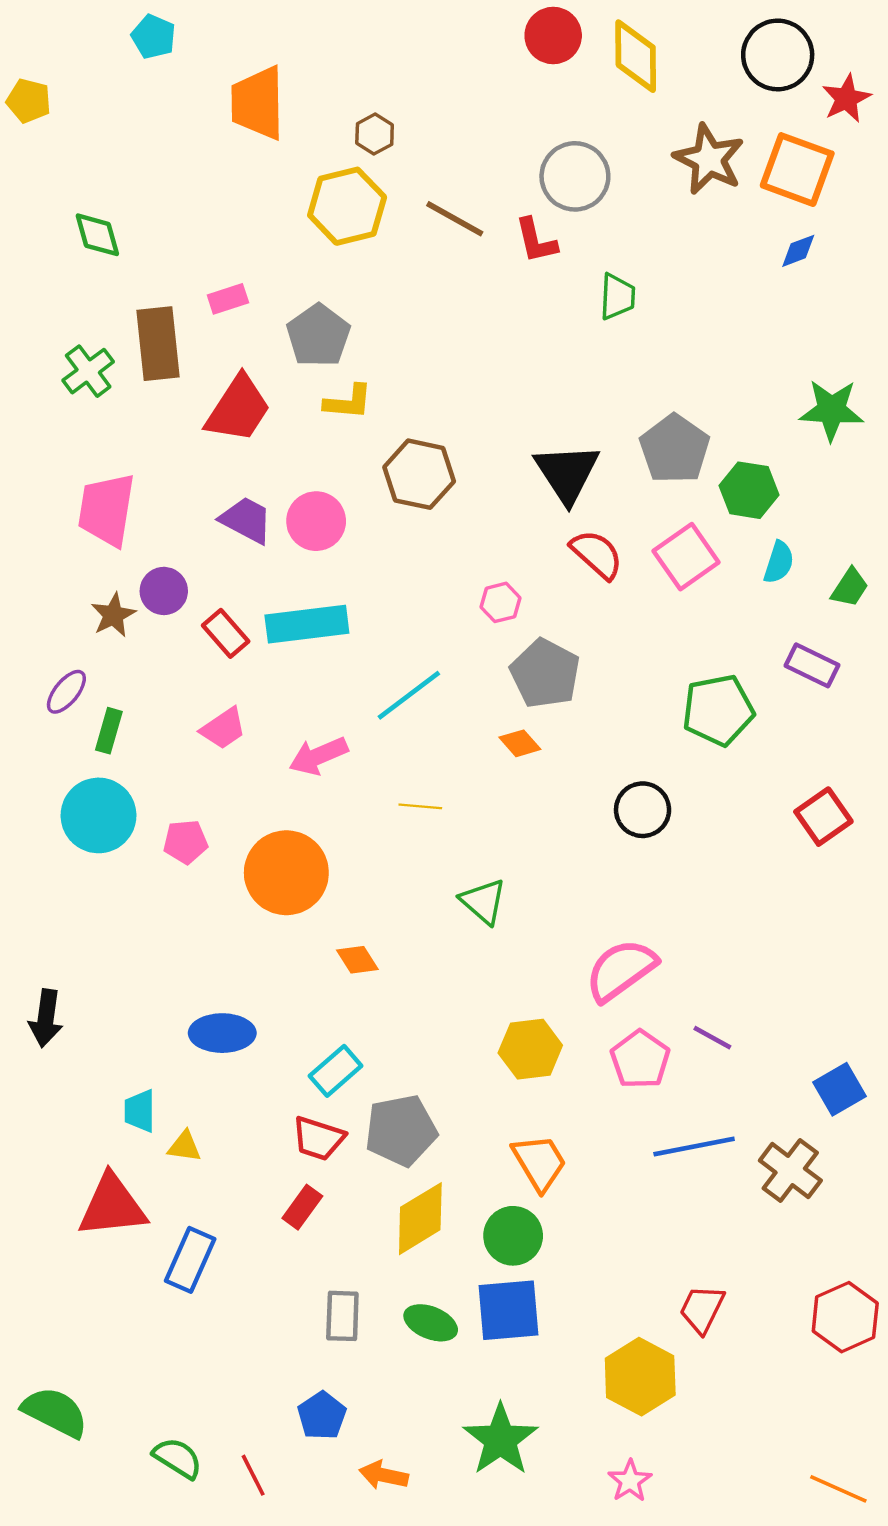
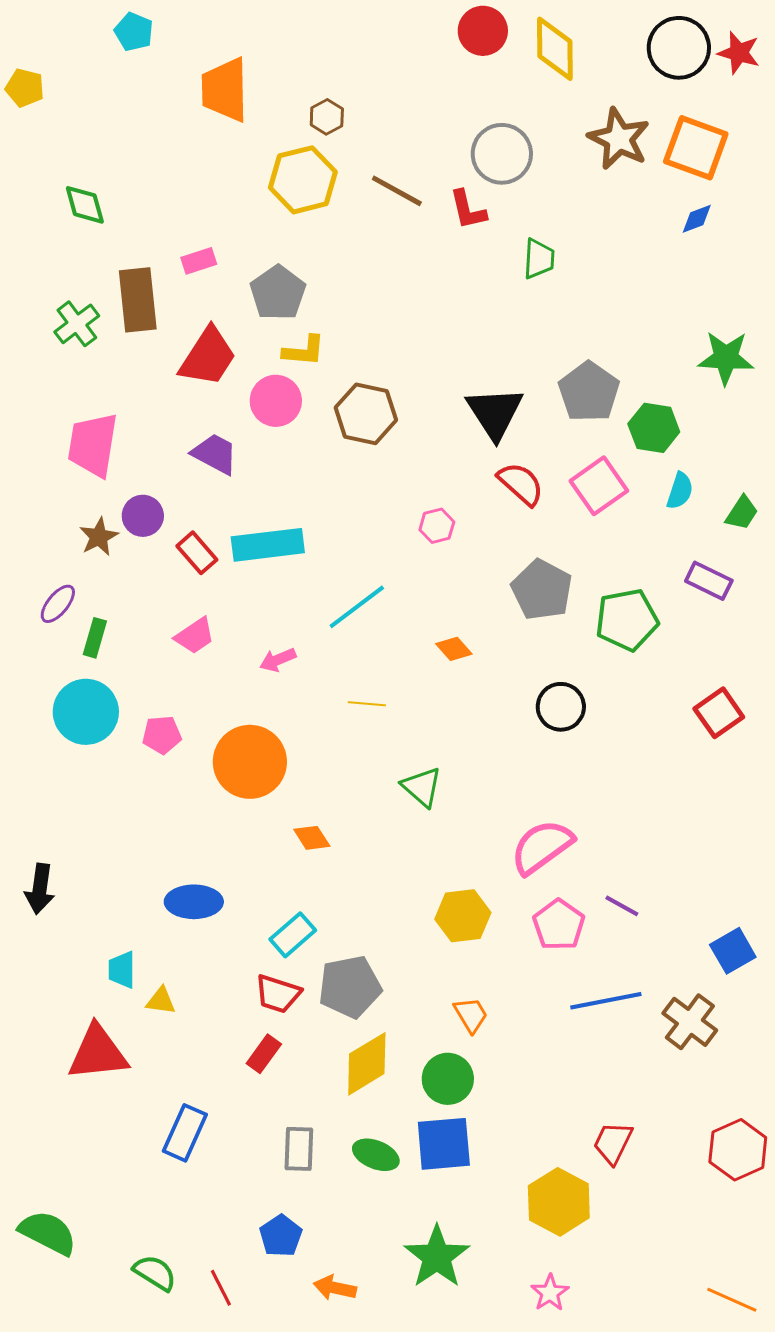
red star: (846, 98) -> (739, 53), moved, turned -30
pink circle: (316, 521) -> (276, 401), moved
gray pentagon: (545, 673) -> (542, 590), moved
pink arrow: (318, 756) -> (278, 660), size x0.7
orange trapezoid: (539, 1162) -> (471, 1015), size x0.7
blue rectangle: (190, 1260) -> (185, 1133), moved

